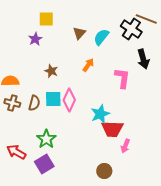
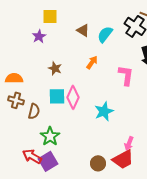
brown triangle: (79, 33) -> (83, 30), turned -40
brown semicircle: (34, 103) -> (34, 111), moved
red trapezoid: (112, 129) -> (123, 159), moved, turned -30
red arrow: (16, 152) -> (32, 156), moved
brown circle: (104, 171) -> (98, 163), moved

